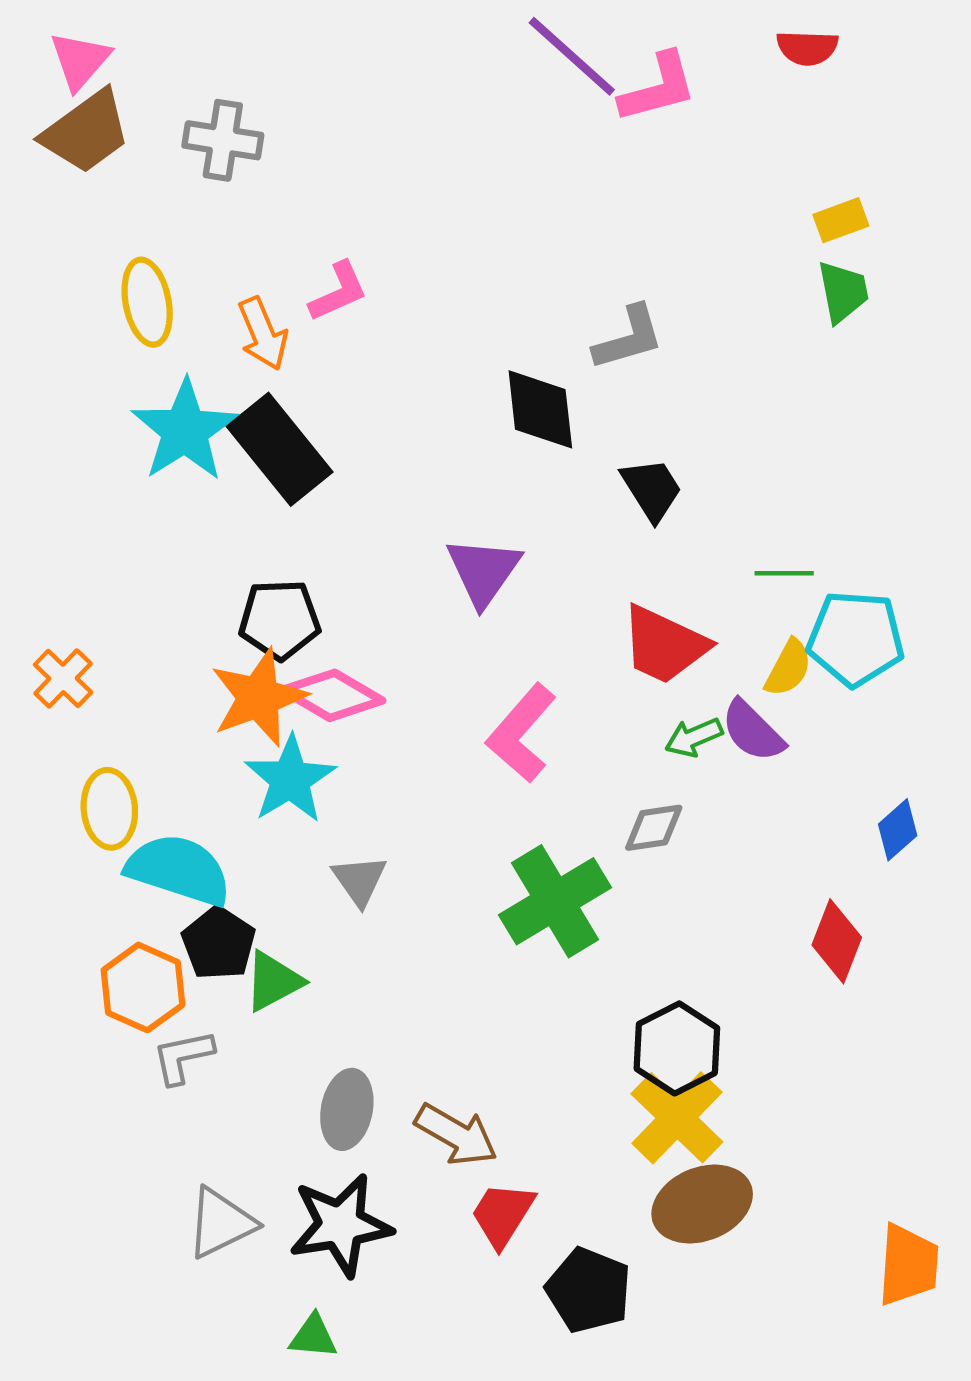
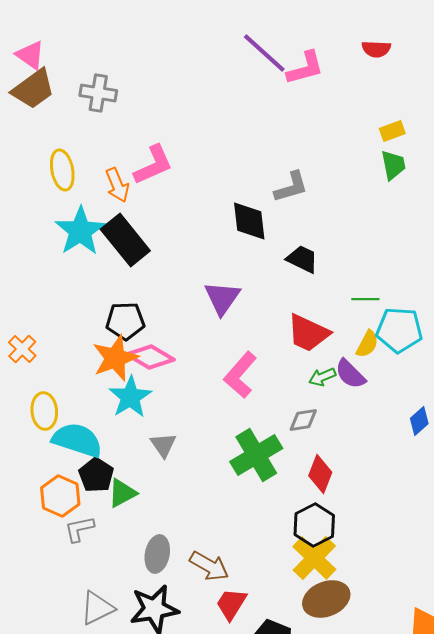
pink triangle: (80, 60) -> (30, 55), turned -36
pink L-shape: (338, 292) -> (153, 165), size x1.4
black trapezoid: (652, 489) -> (302, 259), turned -32
red diamond: (837, 941) -> (320, 474), moved

